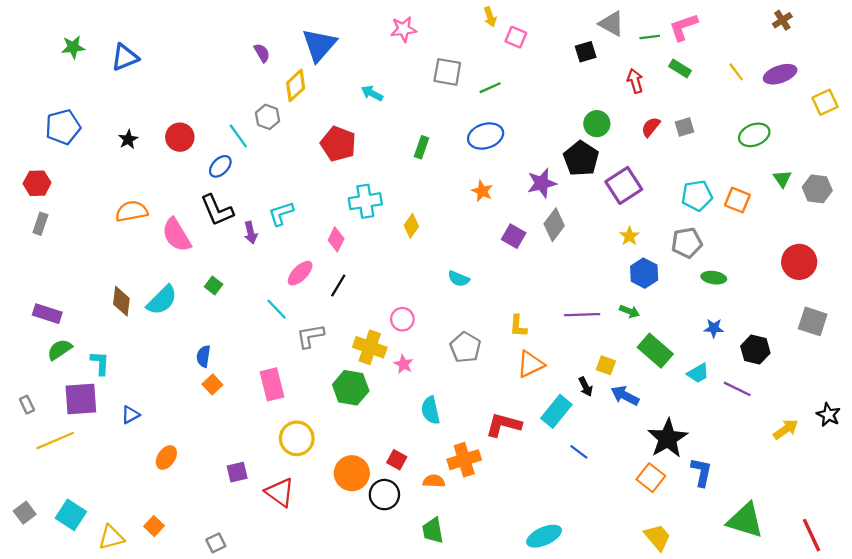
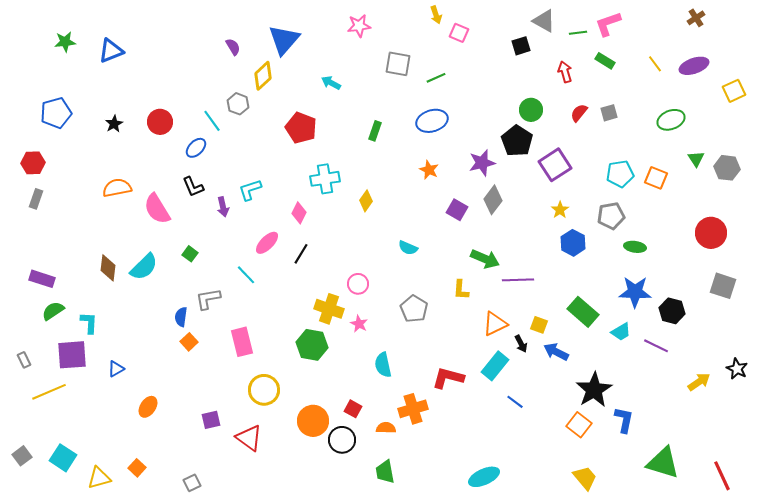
black L-shape: (217, 210) -> (193, 187), size x0.7
green arrow: (629, 311) -> (485, 259), moved, size x1.6
blue star: (714, 328) -> (635, 292), size x1.8
gray L-shape: (310, 336) -> (208, 299), moved
orange triangle: (531, 364) -> (495, 324), moved

